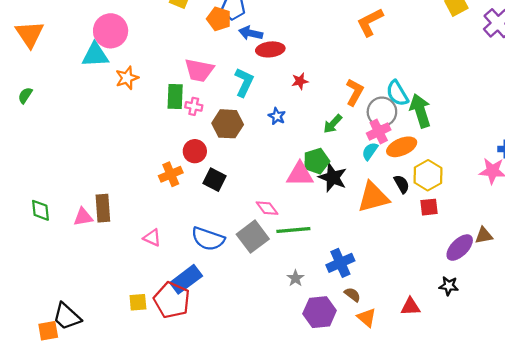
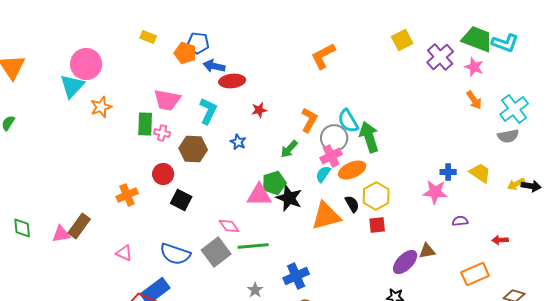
cyan triangle: (95, 55) -> (72, 86), turned -44
orange cross: (171, 174) -> (127, 195), moved
brown rectangle: (103, 208) -> (79, 226), turned 40

